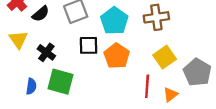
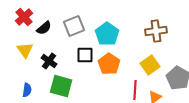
brown cross: (156, 17) -> (156, 31), moved
blue semicircle: (31, 86) -> (27, 90), moved

